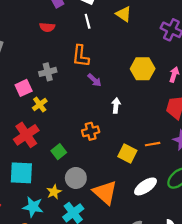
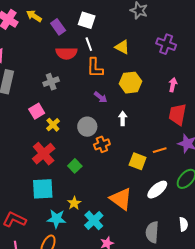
yellow triangle: (124, 14) -> (122, 47), moved
red semicircle: (47, 27) -> (67, 53), moved, size x1.5
orange L-shape: (81, 56) -> (95, 68), moved
yellow hexagon: (143, 69) -> (130, 83), moved
gray cross: (48, 72) -> (51, 82), moved
gray circle: (76, 178) -> (87, 127), moved

